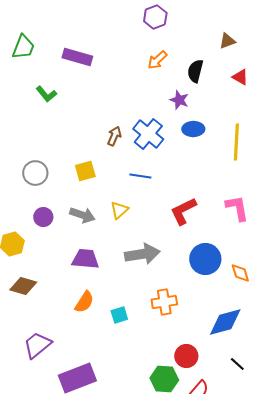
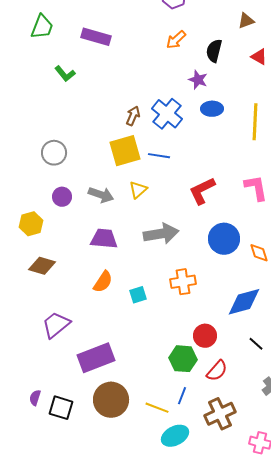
yellow square: (85, 171) -> (125, 151), moved, size x1.5

